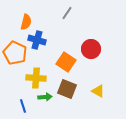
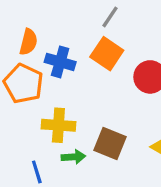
orange semicircle: (26, 22) -> (28, 42), moved
orange square: (66, 62) -> (107, 54), moved

